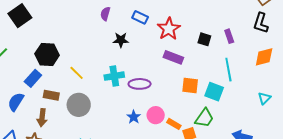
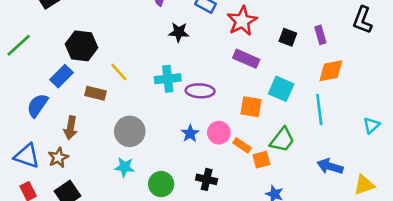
orange diamond: (264, 57) -> (331, 71), moved
cyan line: (228, 70) -> (319, 110), moved
orange square: (190, 86) -> (251, 107), moved
cyan square: (214, 92) -> (281, 89), moved
brown rectangle: (51, 95) -> (96, 93), moved
cyan triangle: (264, 98) -> (372, 125), moved
gray circle: (79, 105) -> (130, 131), moved

